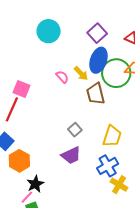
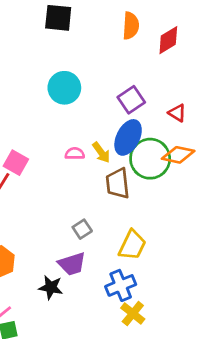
pink semicircle: (62, 77) -> (75, 154), turned -56
black star: (35, 184) -> (51, 287), moved, turned 30

